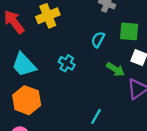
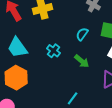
green arrow: (115, 69) -> (82, 61), moved

